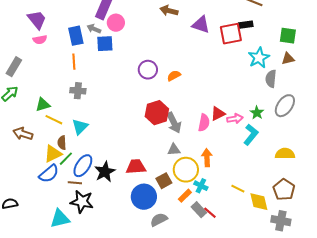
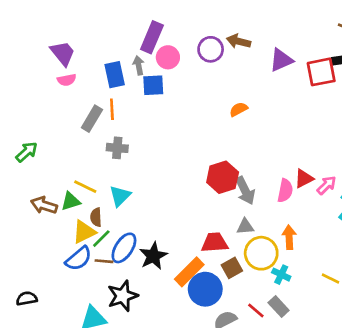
purple triangle: (201, 25) -> (281, 60), turned -42
gray arrow: (94, 29) -> (139, 65), turned 56
gray rectangle: (14, 67) -> (92, 119), moved
purple circle: (148, 70) -> (211, 49), moved
orange semicircle: (174, 76) -> (239, 109), moved
green triangle: (43, 105) -> (71, 201), moved
pink arrow: (235, 119) -> (327, 185), turned -35
red trapezoid: (136, 167) -> (215, 243), moved
brown line: (75, 183) -> (104, 261), moved
orange rectangle: (185, 196) -> (189, 272), moved, size x1.6
black star: (82, 202) -> (123, 296), turned -30
red line: (210, 213) -> (256, 311), moved

